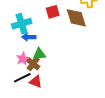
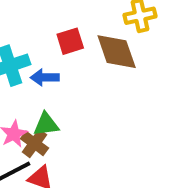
blue arrow: (29, 37) -> (45, 77), moved

